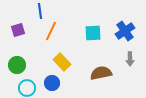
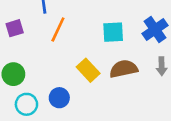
yellow rectangle: (62, 62) -> (88, 70), moved
brown semicircle: (101, 73) -> (124, 69), moved

